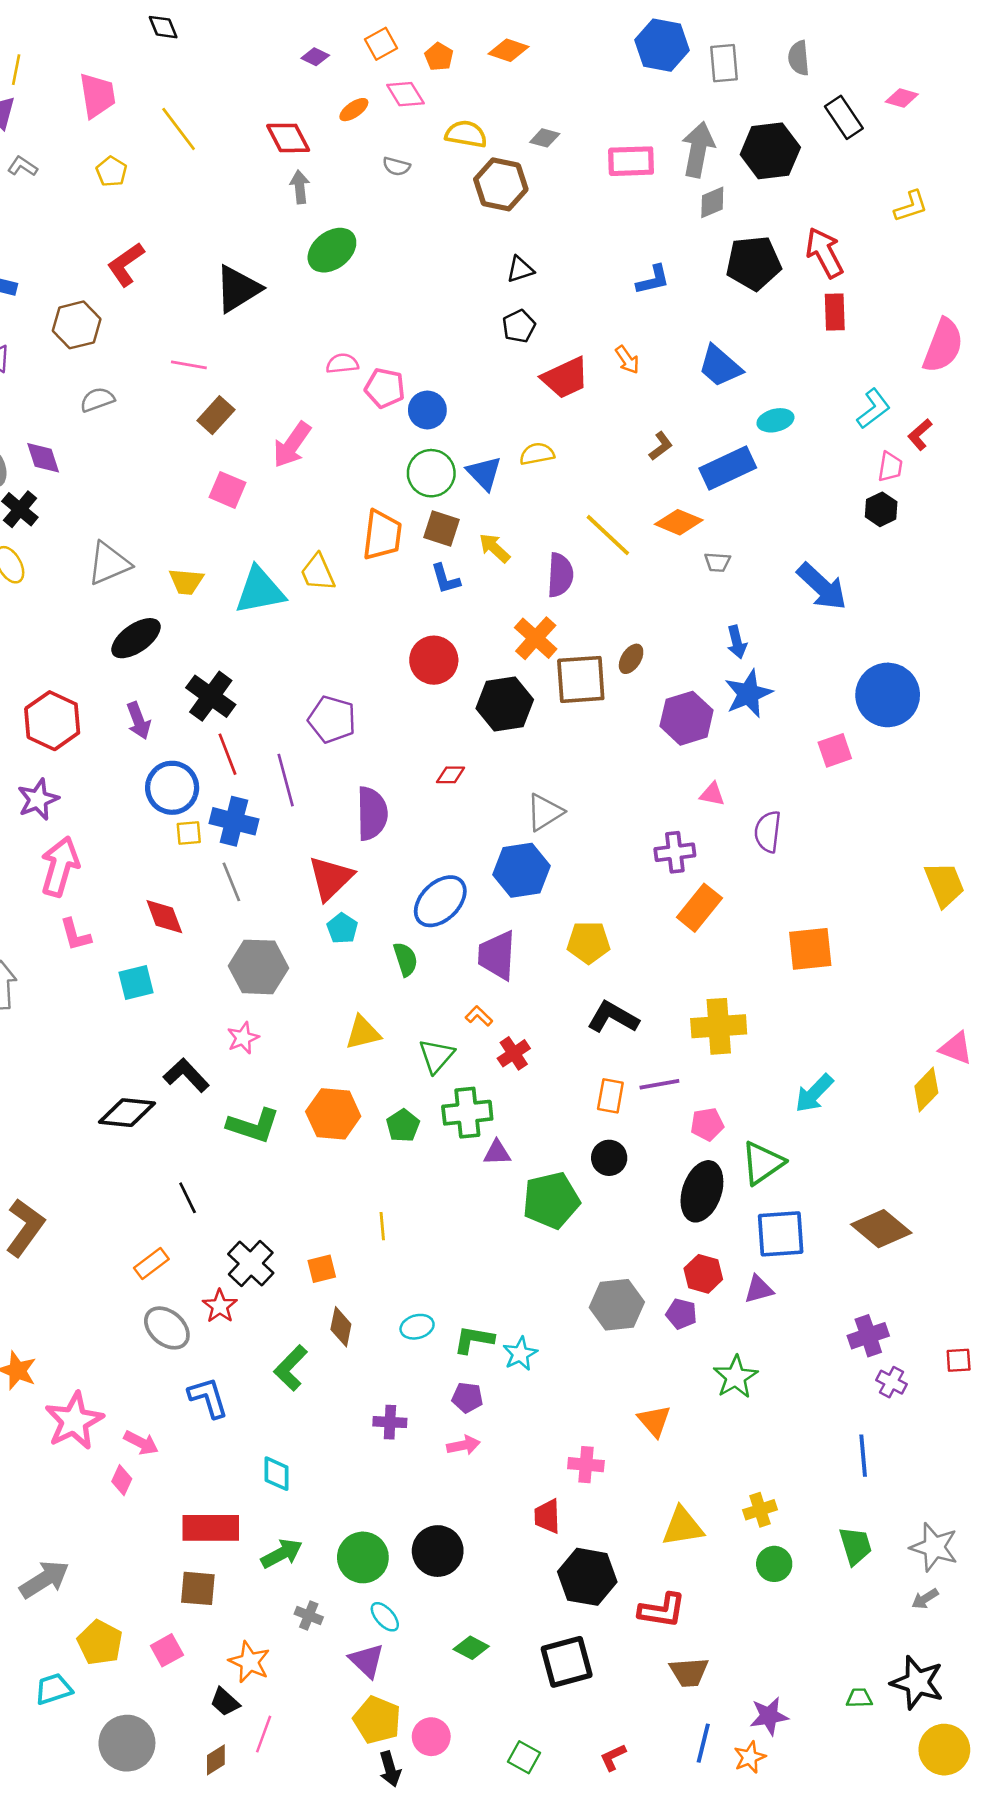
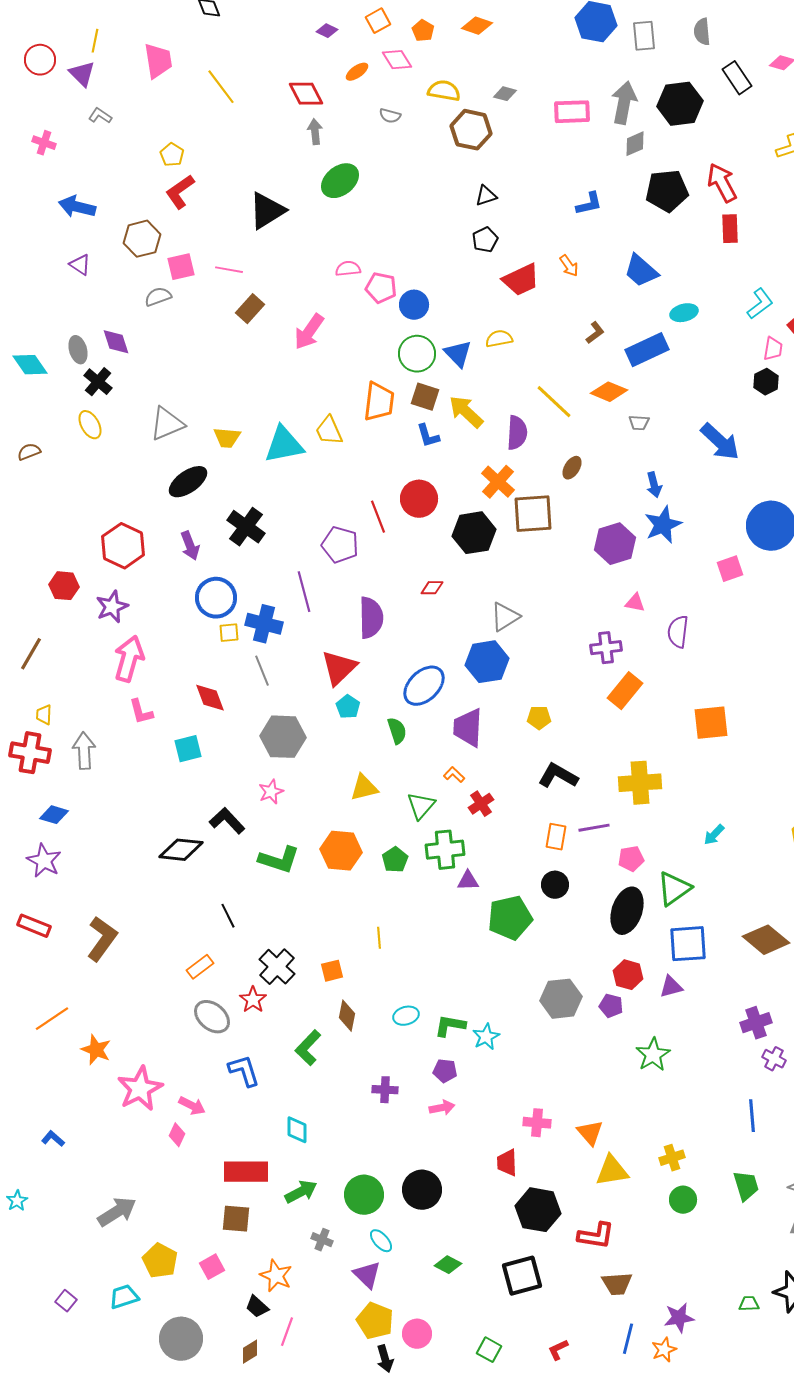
yellow pentagon: (111, 171) -> (172, 155), moved
pink square: (228, 490) -> (181, 267), moved, turned -36
yellow arrow: (494, 548) -> (466, 412), size x1.4
brown ellipse: (631, 659) -> (572, 468), moved
red line: (228, 754) -> (378, 517), moved
yellow pentagon: (589, 942) -> (539, 718), size x0.7
cyan arrow: (814, 1093) -> (714, 835), size x0.7
orange triangle: (654, 1421) -> (590, 1133), moved

